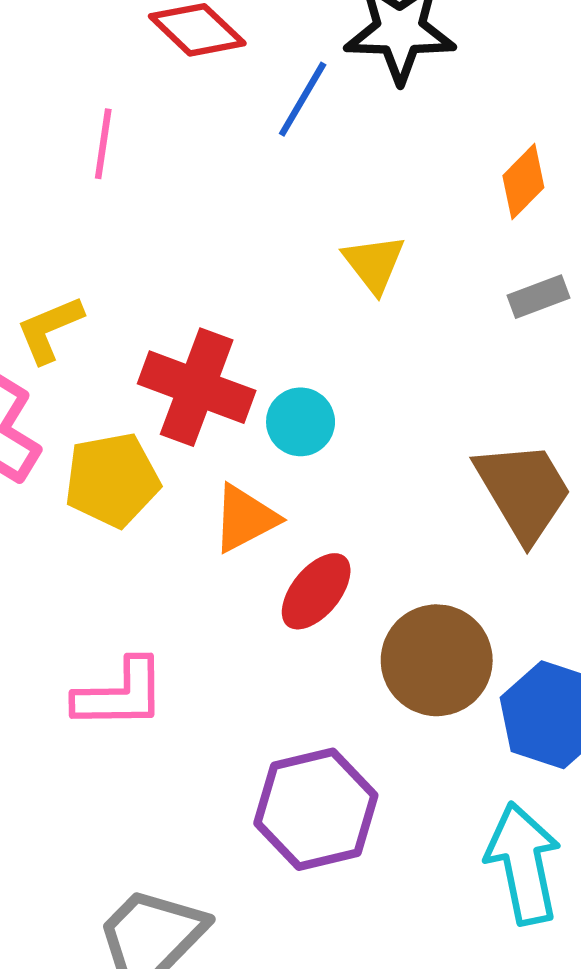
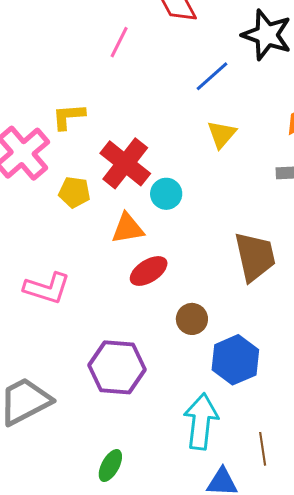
blue line: (303, 99) -> (212, 76), moved
yellow pentagon: (112, 480) -> (74, 192), size x0.7
brown circle: (437, 660) -> (192, 319), size x0.6

